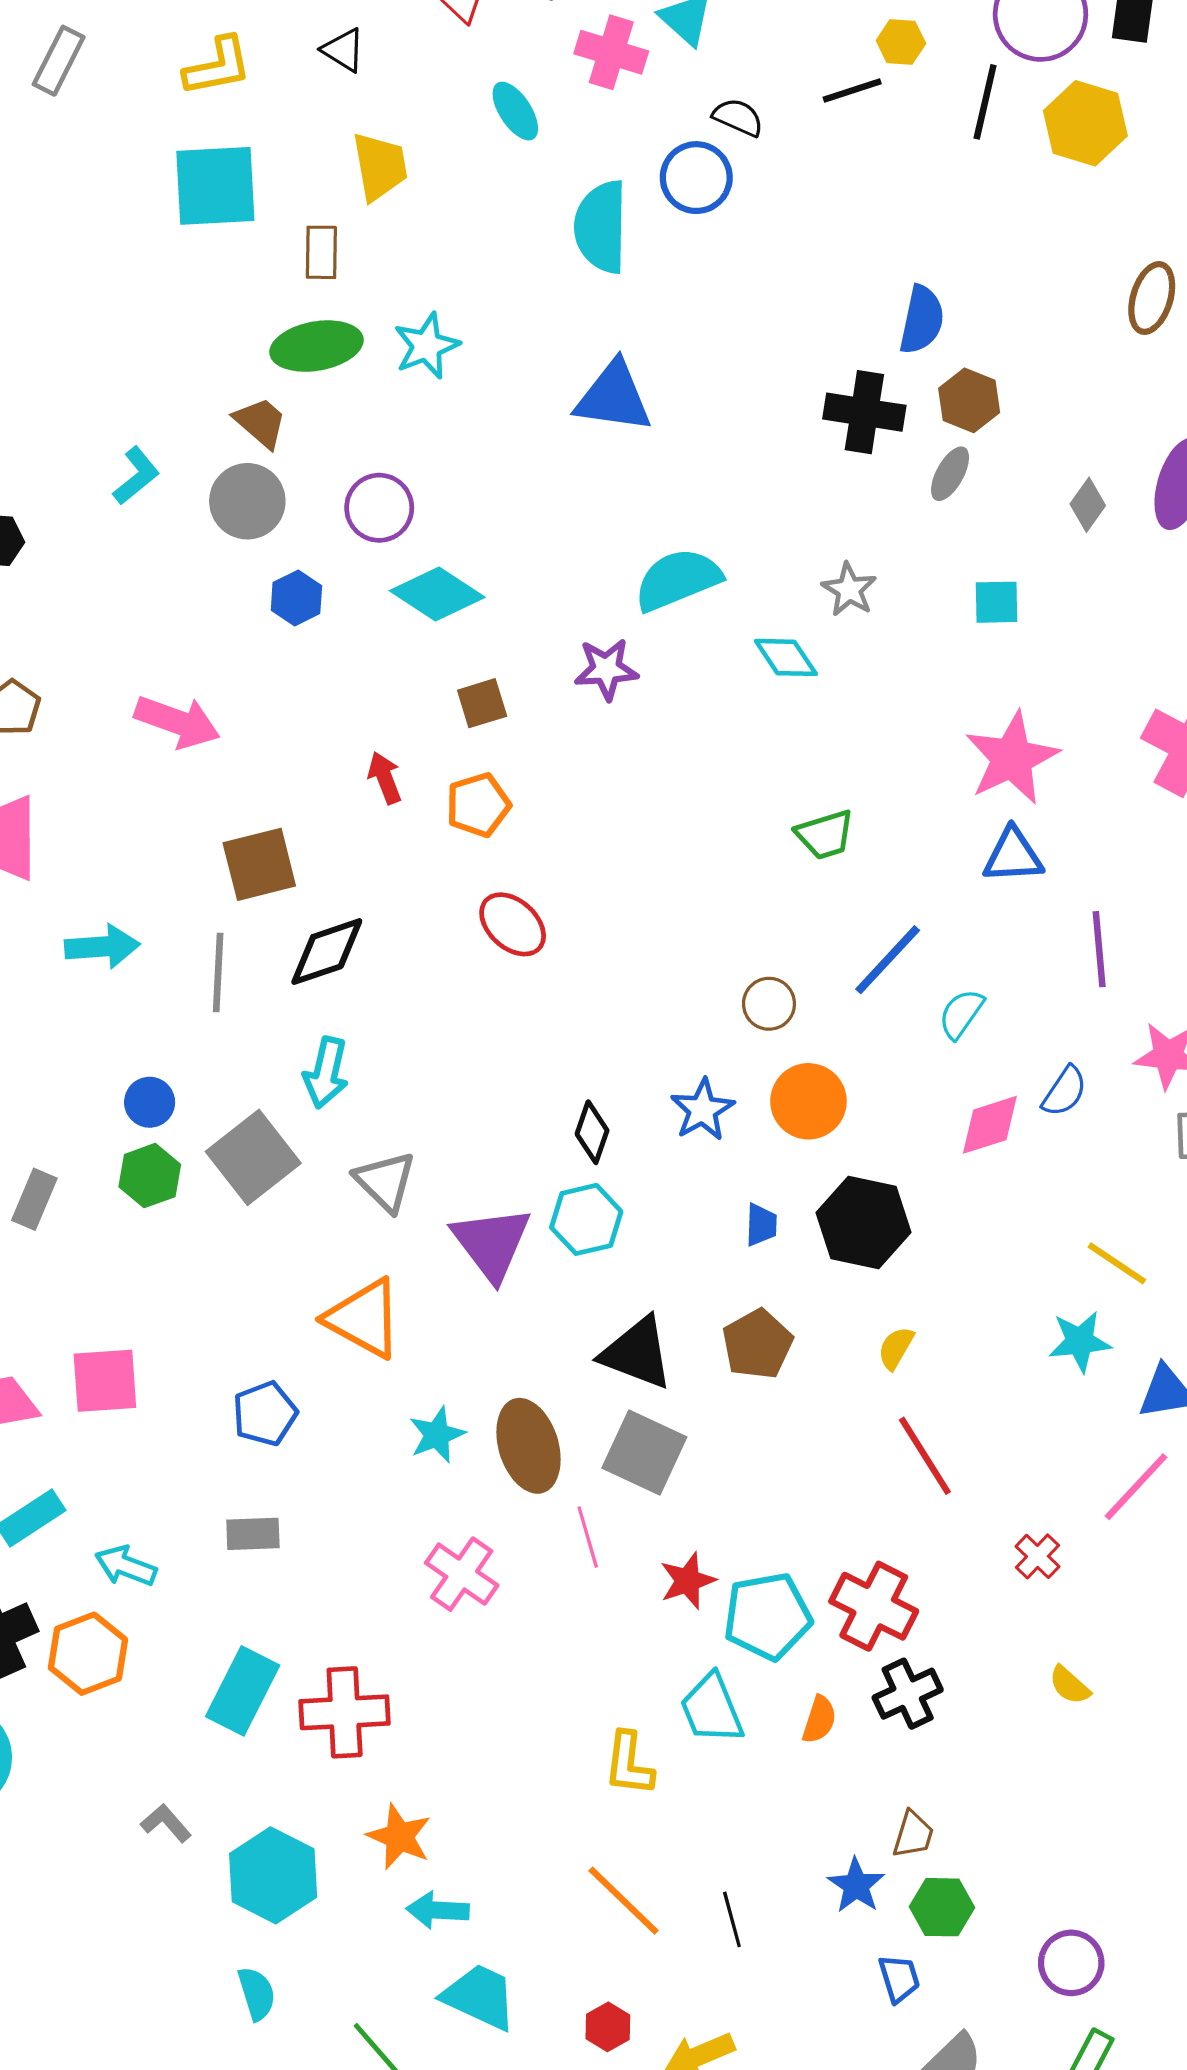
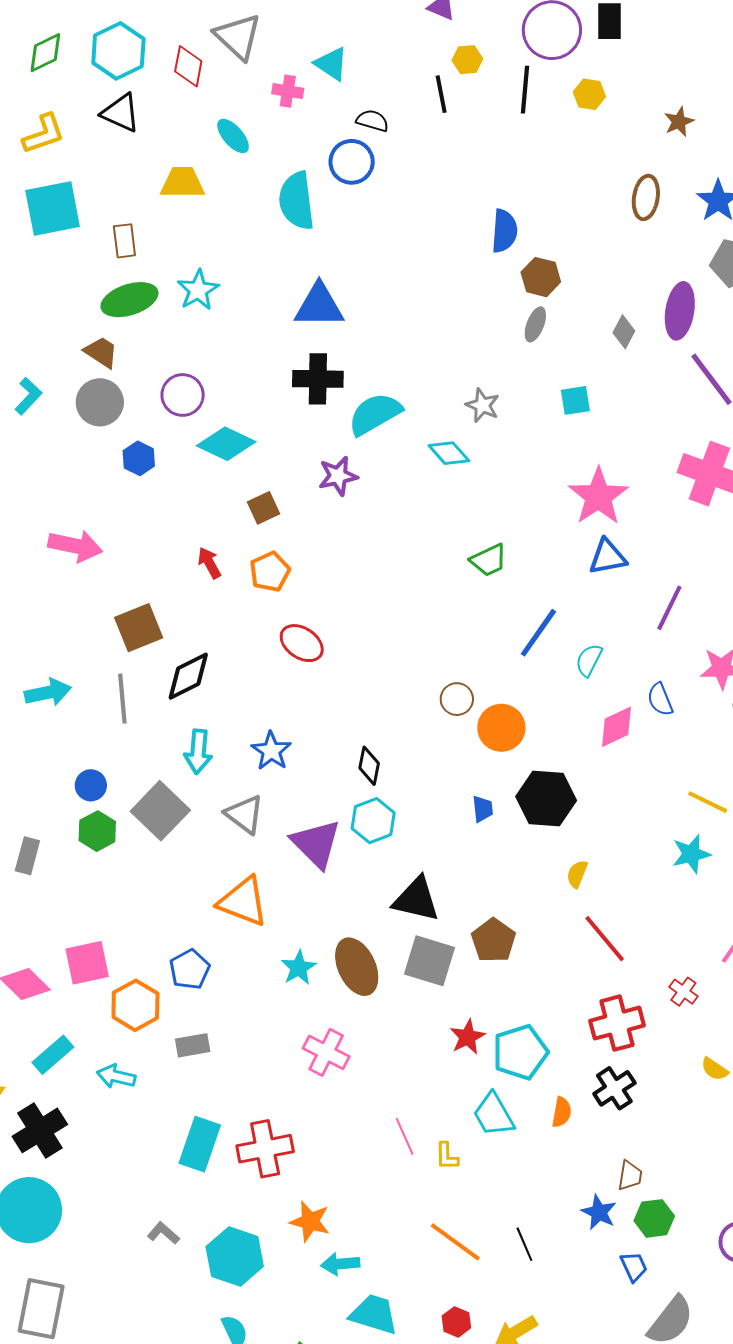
black triangle: (343, 50) -> (121, 113), size x1.4
pink cross: (611, 52) -> (288, 91), size x0.7
black line: (852, 90) -> (441, 94), turned -75
yellow hexagon: (1085, 123) -> (589, 94), size x0.6
yellow trapezoid: (380, 166) -> (182, 183), moved, turned -72
black cross: (864, 412) -> (318, 379), moved
purple line: (1099, 949) -> (669, 608), turned 39
brown circle: (769, 1004) -> (457, 699), moved
blue semicircle: (1065, 1091) -> (660, 699), turned 132
blue star: (702, 1110) -> (271, 751), moved
brown pentagon: (757, 1344) -> (494, 940), moved
pink line: (588, 1537) -> (405, 1136), moved
red cross: (874, 1606) -> (617, 1023), moved, turned -34
orange hexagon: (88, 1654) -> (135, 1005), moved
yellow L-shape: (629, 1764) -> (447, 1156), size x0.7

